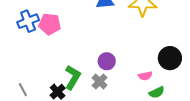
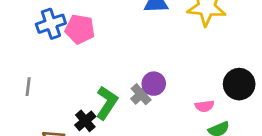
gray cross: (100, 81) -> (141, 94), moved
gray line: (23, 90) -> (28, 87), moved, turned 32

